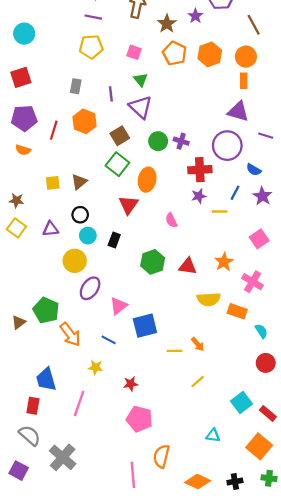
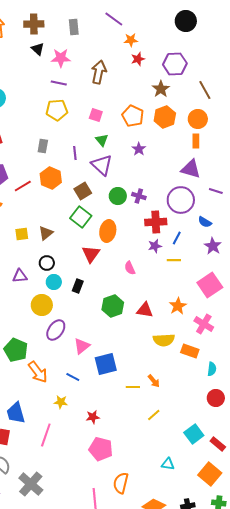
purple star: (195, 16) -> (139, 149), moved
brown star: (167, 24) -> (161, 89), moved
red line: (54, 130) -> (23, 186), turned 42
blue line: (235, 193) -> (177, 238), moved
pink square: (259, 239) -> (210, 285), size x1.4
cyan semicircle: (261, 331) -> (212, 369), turned 40

